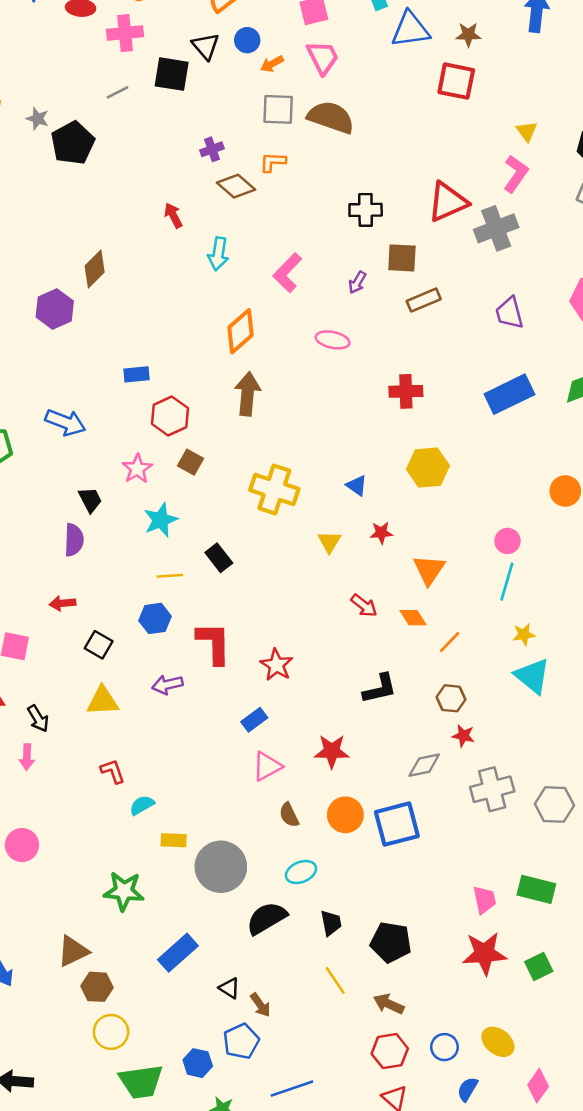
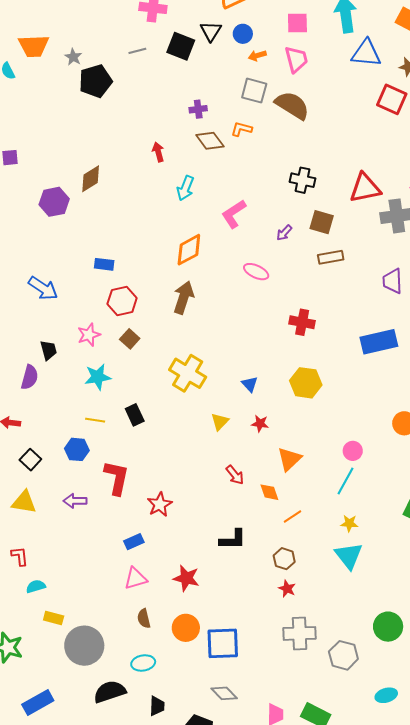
gray diamond: (424, 765) -> (224, 693), moved, turned 44

